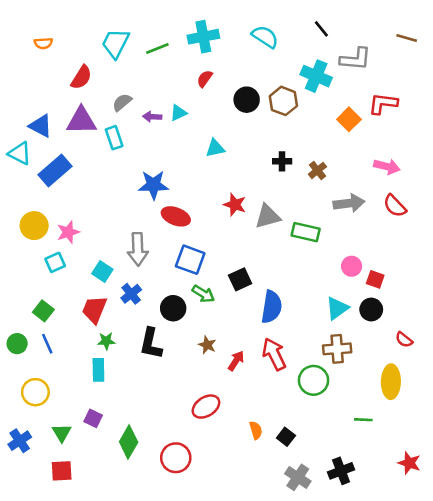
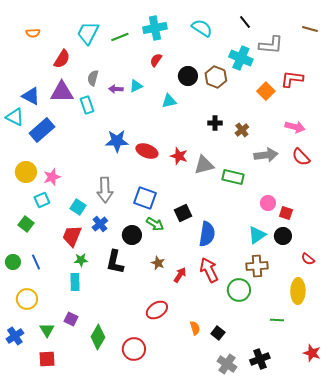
gray semicircle: (122, 102) -> (93, 78), turned -35
cyan triangle: (215, 148) -> (169, 101), moved
red ellipse: (176, 216) -> (147, 151), moved
green square: (43, 311) -> (26, 224), moved

